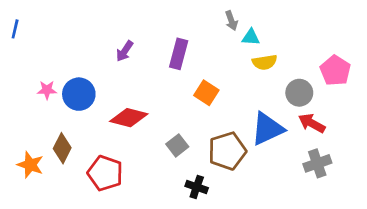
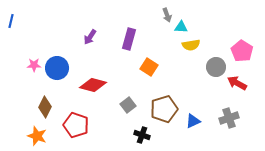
red arrow: (312, 123) -> (237, 83), moved
blue triangle: (267, 129) -> (193, 121), moved, size x0.6
orange star: (30, 165) -> (37, 136), moved

